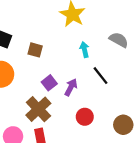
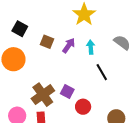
purple square: (49, 83) -> (67, 91), moved, turned -32
purple arrow: (71, 87) -> (69, 45), moved

